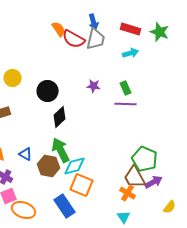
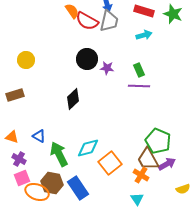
black circle: (48, 91) -> (87, 59), moved
green arrow: (61, 150) -> (59, 154), moved
brown hexagon: (49, 166) -> (52, 183), moved
orange square: (82, 185) -> (110, 163), moved, turned 30
yellow semicircle: (170, 207) -> (183, 189), turned 32

